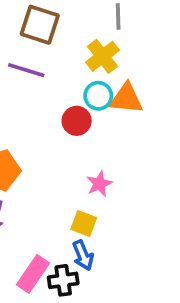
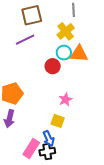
brown square: (40, 25) -> (32, 15), turned -30
purple line: (26, 70) -> (25, 40), turned -42
blue arrow: (83, 255) -> (49, 139), moved

